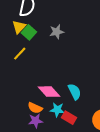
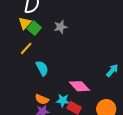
pink diamond: (49, 92) -> (79, 86), moved
cyan semicircle: (75, 92) -> (42, 68), moved

